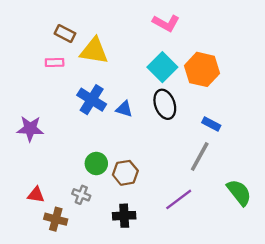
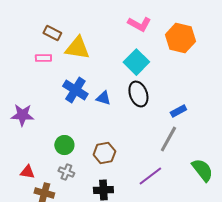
orange hexagon: (202, 69) -> (180, 38), moved
blue rectangle: (211, 124) -> (178, 111), turned -56
green circle: (96, 163) -> (64, 145), moved

